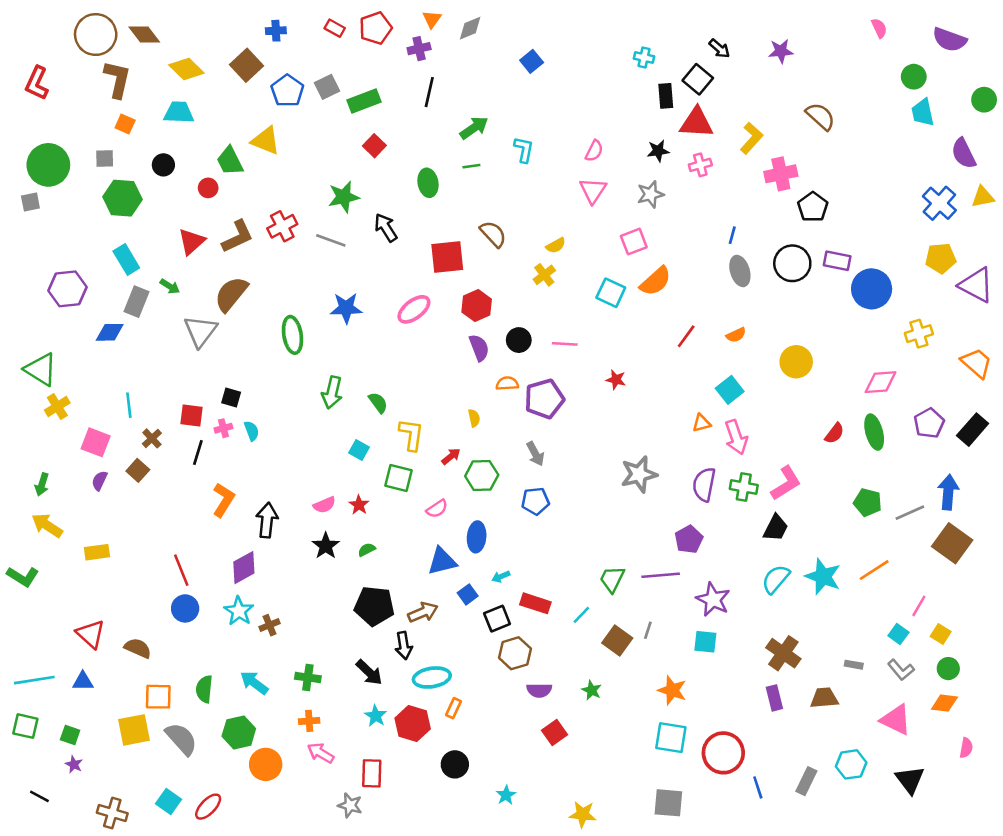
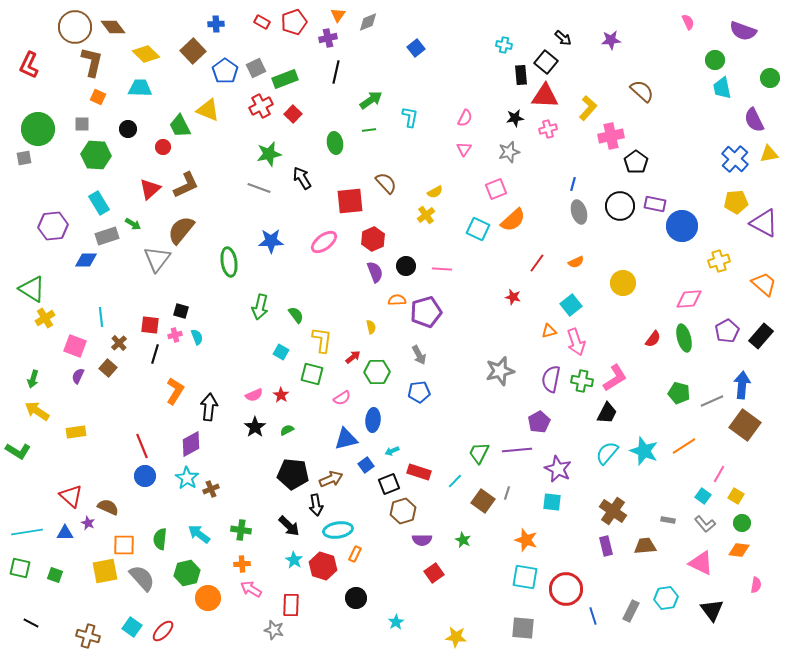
pink triangle: (593, 190) -> (464, 149), size x0.7
red cross: (282, 226) -> (261, 106), moved
gray rectangle: (137, 302) -> (107, 236), turned 50
red star: (616, 380) -> (513, 297), moved
purple star: (74, 764) -> (88, 523), moved

